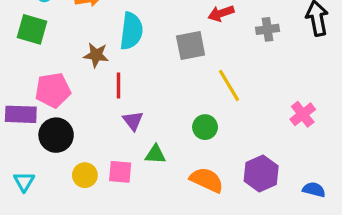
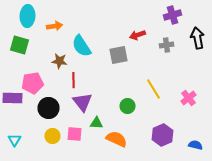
cyan semicircle: (131, 31) -> (82, 46), turned 140
yellow line: (229, 85) -> (154, 89), moved
purple triangle: (133, 121) -> (82, 102), size x1.5
black circle: (56, 135) -> (48, 108), moved
orange semicircle: (207, 180) -> (116, 139), moved

